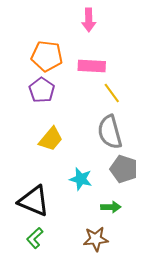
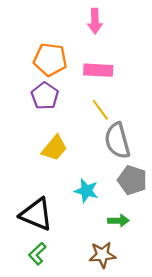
yellow line: (112, 93) -> (100, 110), moved

